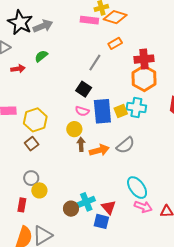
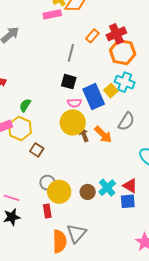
orange rectangle: (115, 43) -> (92, 36), moved
green semicircle: (41, 56) -> (25, 105), moved
cyan cross: (136, 107) -> (125, 82), turned 30
yellow hexagon: (35, 120) -> (20, 128), moved
yellow circle: (74, 129) -> (73, 122), size x1.6
orange arrow: (99, 150) -> (103, 135), turned 78
yellow circle: (39, 190) -> (59, 192), size x1.5
brown circle: (71, 209) -> (88, 192), moved

